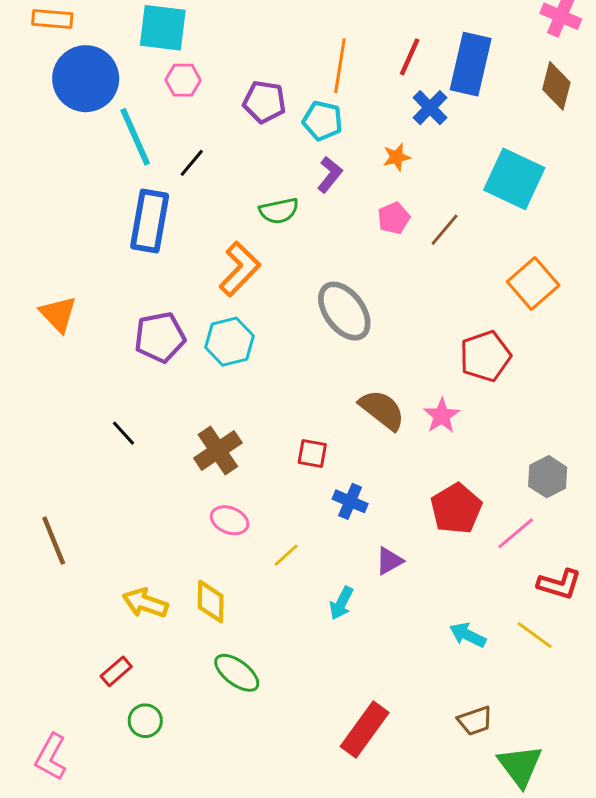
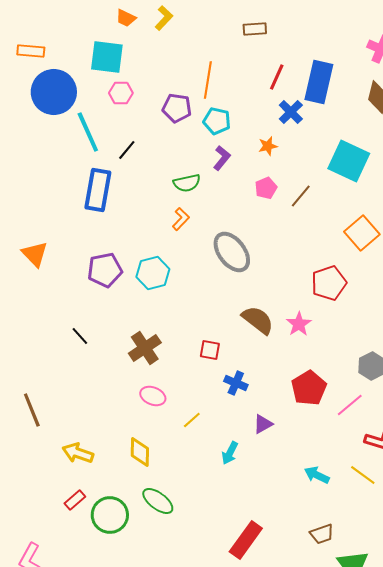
orange line: (340, 66) -> (208, 80), moved
orange L-shape: (240, 269) -> (181, 219), moved, size x0.6
yellow arrow: (145, 603) -> (78, 453), moved
green circle: (145, 721) -> (110, 515), moved, size x1.6

